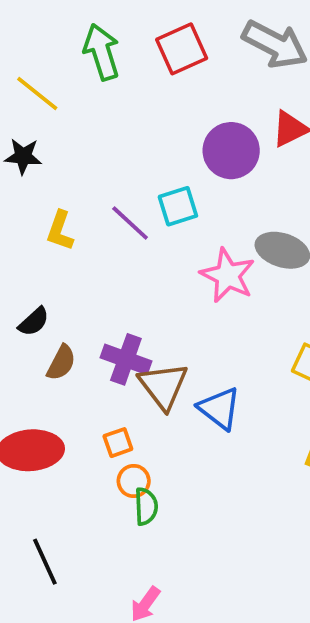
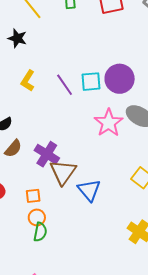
purple circle: (231, 151) -> (120, 79), moved

